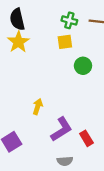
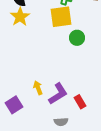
yellow square: (65, 42) -> (61, 17), size x1.6
yellow arrow: (38, 107) -> (38, 88), moved, turned -40

